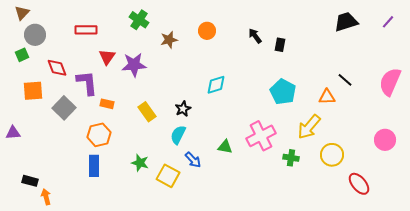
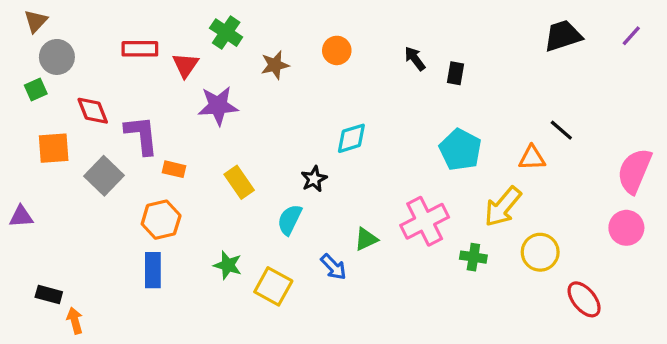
red triangle: (107, 57) -> (185, 65), moved
pink semicircle: (390, 82) -> (635, 171), moved
black star: (183, 109) -> (314, 179), moved
green triangle: (225, 147) -> (366, 239), turned -35
blue arrow: (193, 160) -> (334, 267), moved

